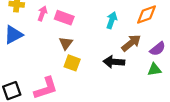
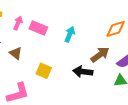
cyan arrow: (112, 20) -> (70, 34), moved
brown triangle: (66, 43) -> (16, 53), moved, turned -32

